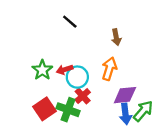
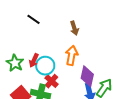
red arrow: (65, 70) -> (34, 60), turned -40
purple diamond: (125, 95) -> (87, 76), turned -65

